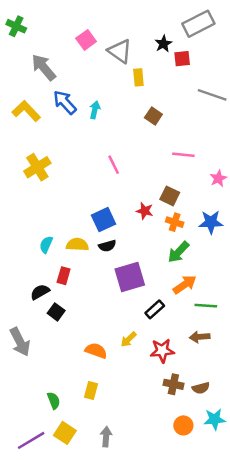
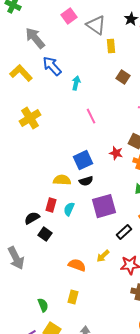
cyan arrow: (95, 110) -> (76, 83), moved
cyan semicircle: (46, 245) -> (69, 209), moved

